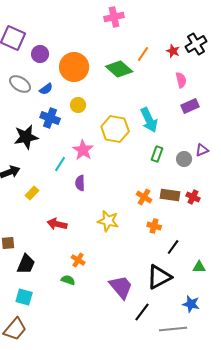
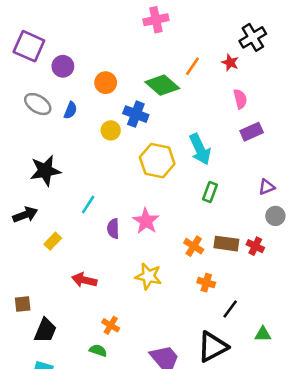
black cross: (196, 44) -> (253, 37), moved
orange circle: (74, 67) -> (106, 83), size x0.6
blue semicircle: (46, 89) -> (70, 110), turned -32
blue cross: (50, 118) -> (136, 114), moved
pink star: (83, 150) -> (146, 221), moved
gray circle: (184, 159) -> (275, 216), moved

